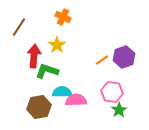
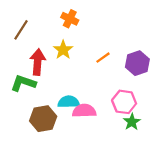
orange line: (102, 60) -> (103, 58), moved
green L-shape: (47, 71) -> (23, 83), moved

